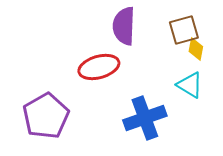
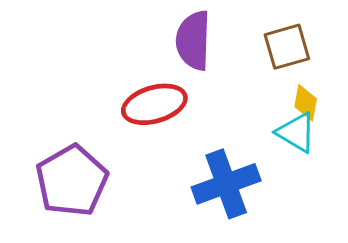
yellow diamond: (196, 49) -> (306, 103), moved

